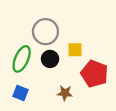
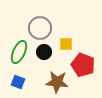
brown star: (65, 93) -> (57, 82), size x1.6

